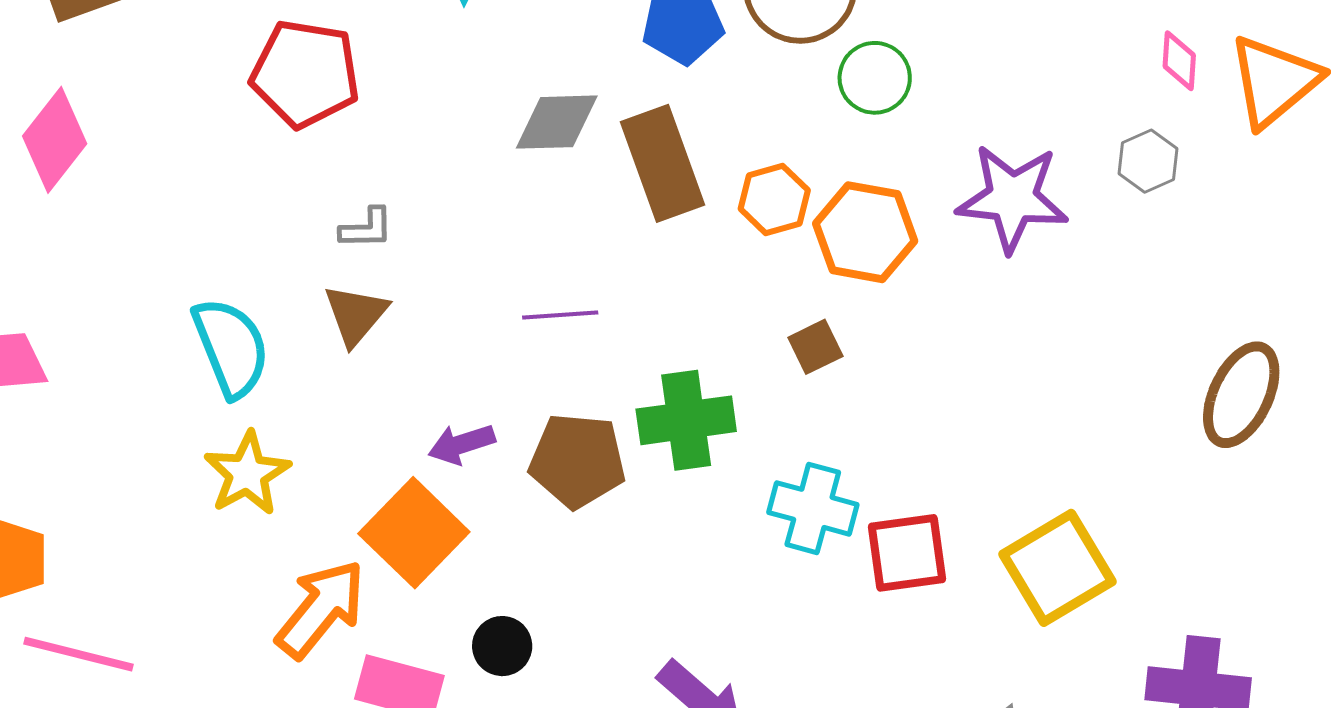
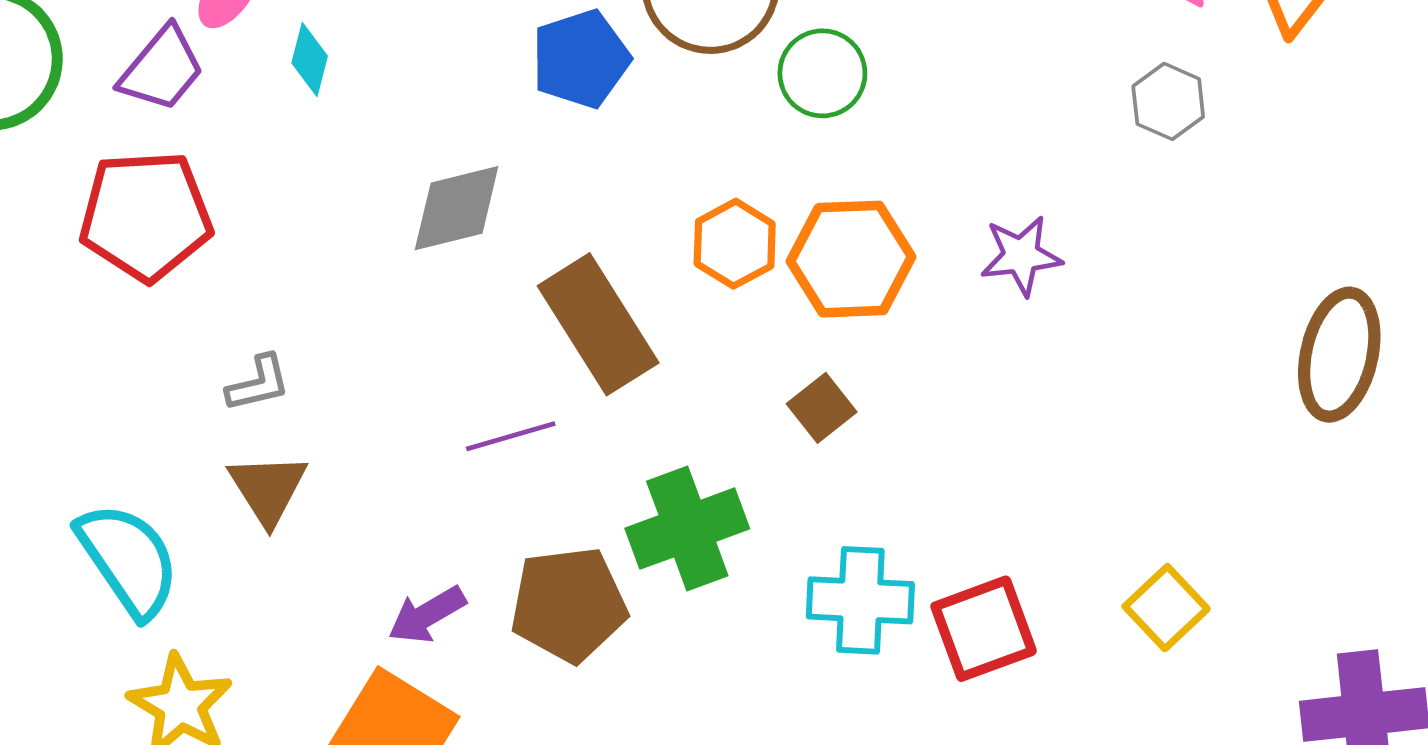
brown rectangle: (663, 163) -> (598, 324), moved
purple star: (1012, 198) -> (1021, 256), moved, size x0.6
yellow square: (1057, 568) -> (1166, 608), size x0.6

